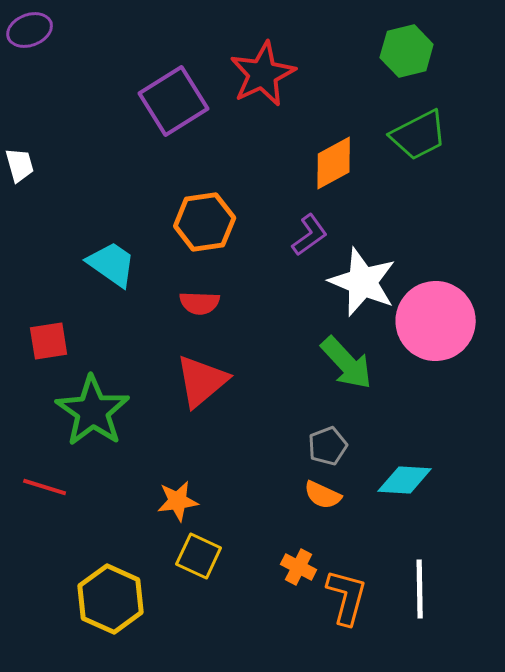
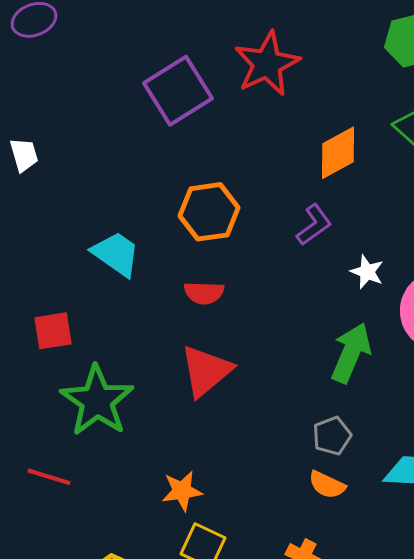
white star: (363, 282) -> (367, 272), size x0.5
green arrow: (347, 363) -> (351, 353), turned -114

